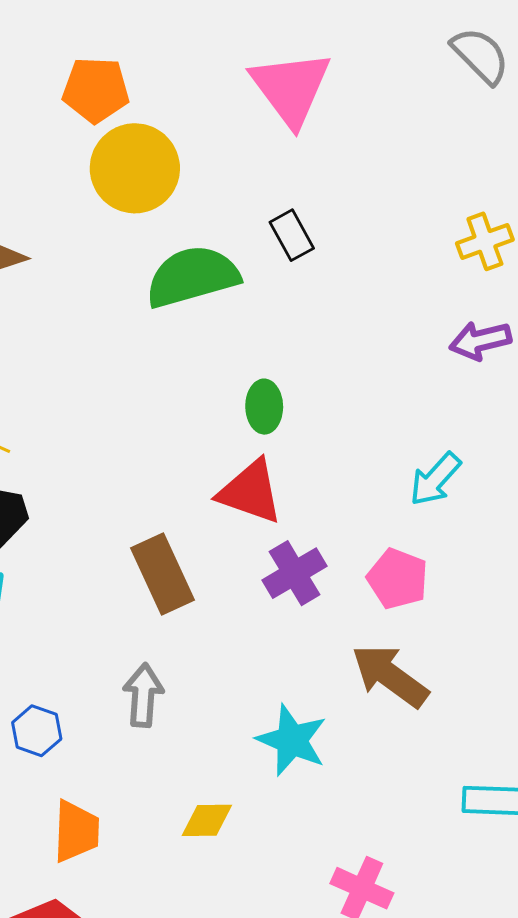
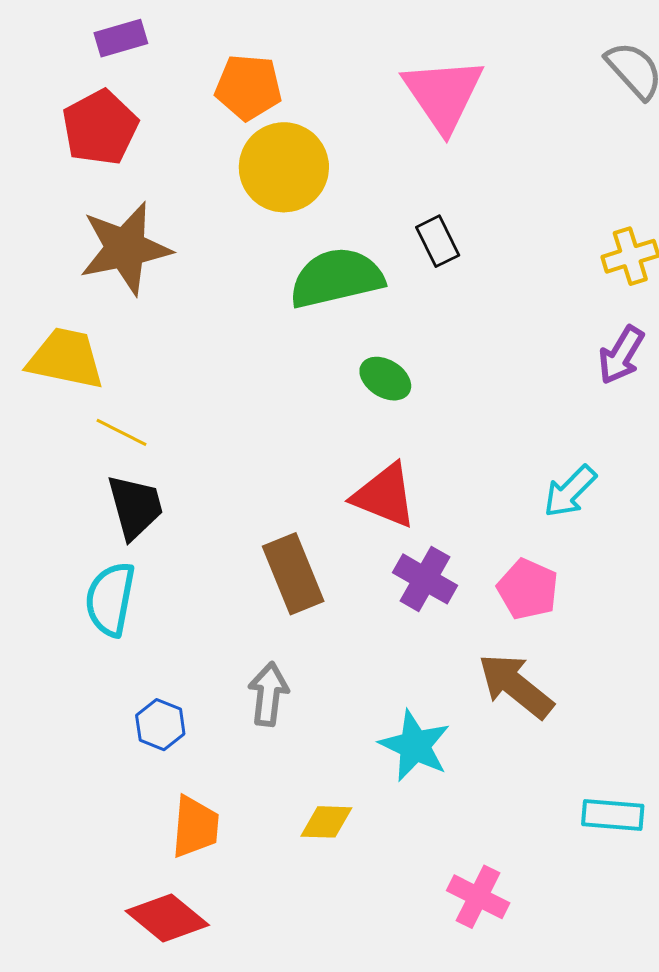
purple arrow: (480, 341) -> (621, 355), turned -48
green ellipse: (264, 407) -> (385, 379), moved, turned -60
purple cross: (295, 573) -> (425, 579), turned -32

